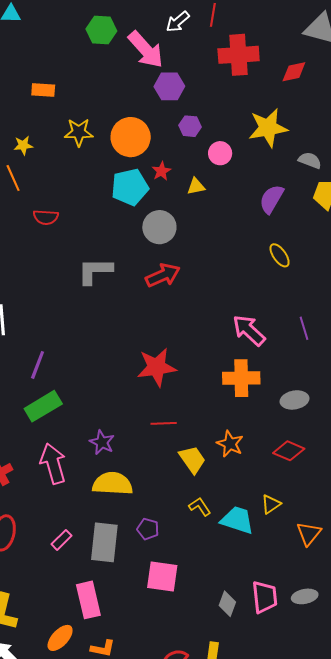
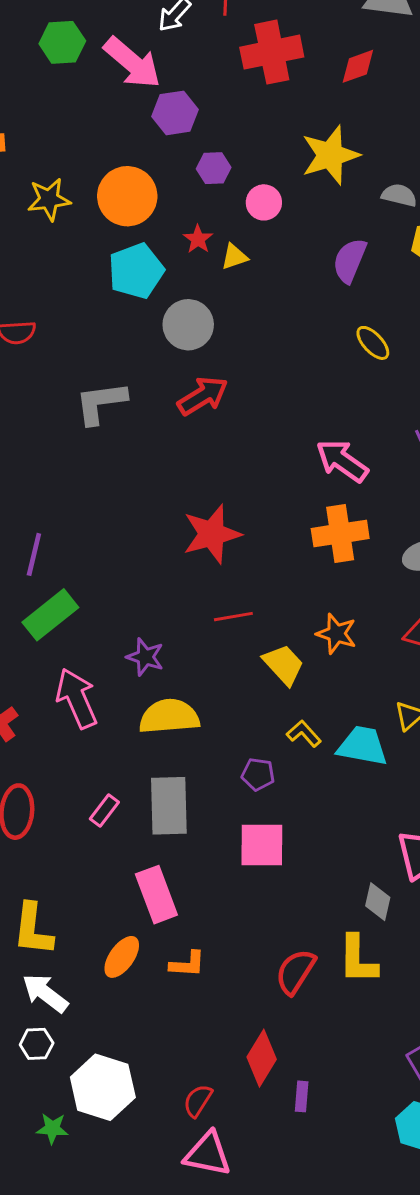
red star: (161, 171) -> (198, 239), moved
purple pentagon: (148, 529) -> (258, 774), moved
gray diamond: (227, 604) -> (378, 902), moved

